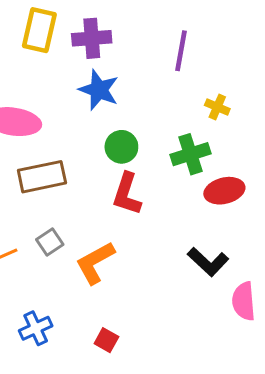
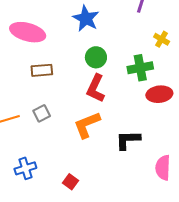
brown rectangle: (42, 177) -> (42, 70), size x0.7
black L-shape: (208, 262) -> (128, 140), moved, turned 128
orange L-shape: (95, 263) -> (87, 125), moved

